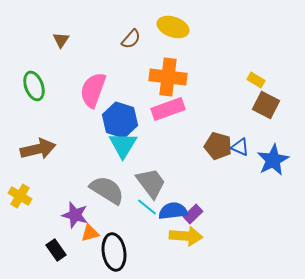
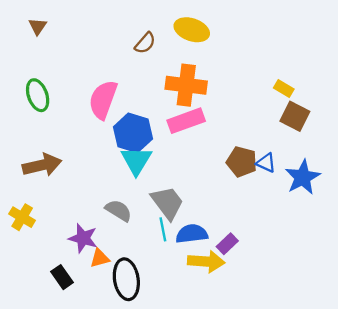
brown triangle: (61, 40) -> (38, 26), moved
gray semicircle: (107, 190) -> (119, 210), size x0.7
cyan line: (147, 207) -> (163, 229), turned 40
purple rectangle: (193, 214) -> (227, 244), moved

